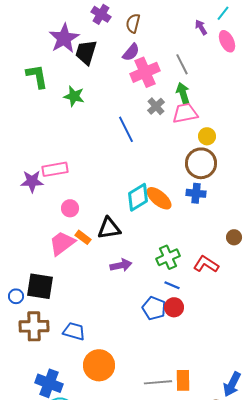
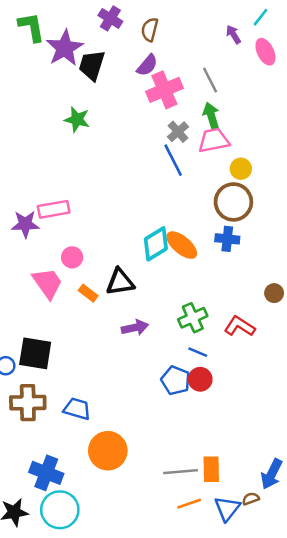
green L-shape: (37, 76) -> (31, 27), moved
blue line: (126, 129) -> (173, 160), moved
pink trapezoid: (62, 243) -> (47, 283), moved, turned 92

